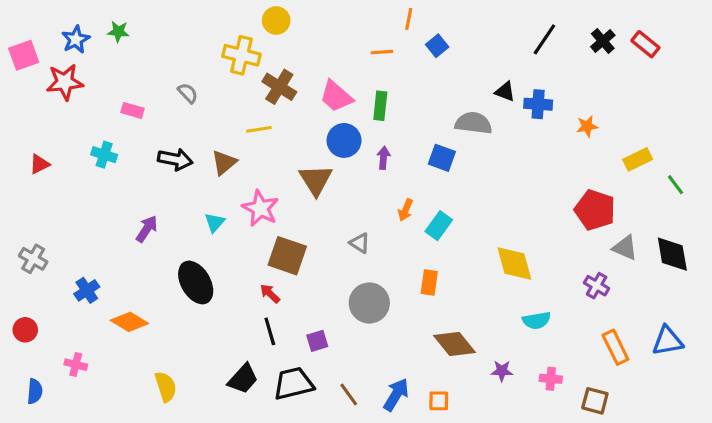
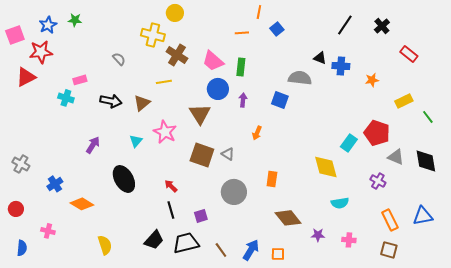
red rectangle: (645, 44) -> (409, 54), moved
pink rectangle: (133, 110) -> (80, 80), moved, turned -32
red triangle: (39, 164) -> (26, 77), moved, size x1.5
cyan rectangle: (439, 226) -> (349, 143), moved
brown square: (287, 256) -> (202, 155), moved
brown square: (595, 401) -> (389, 250), moved

